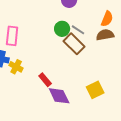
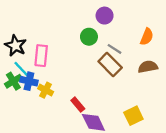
green circle: (62, 29) -> (89, 37), moved
brown semicircle: (105, 35) -> (148, 67), moved

